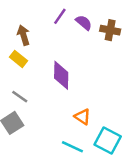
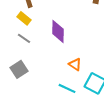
gray line: (20, 97) -> (24, 38), moved

